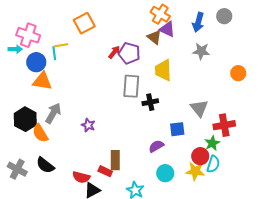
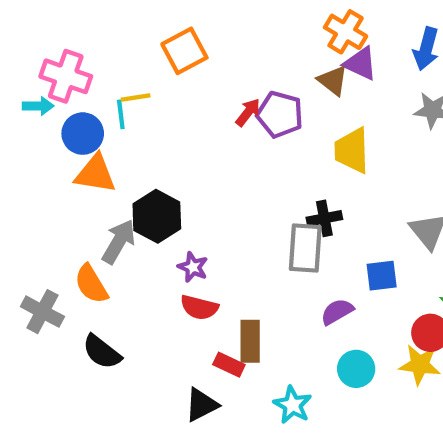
gray rectangle: (131, 86) -> (305, 248), moved
black hexagon: (25, 119) -> (157, 216), moved
gray cross: (17, 169) -> (42, 312), moved
red semicircle: (81, 177) -> (199, 307), moved

